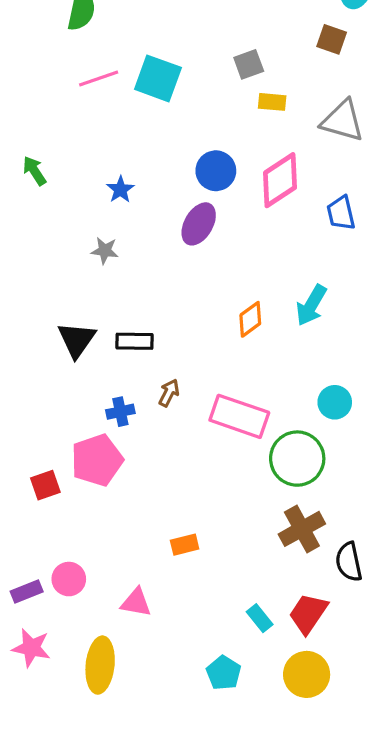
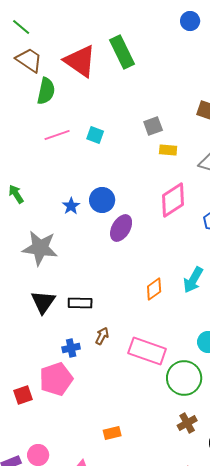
cyan square: (158, 78) -> (95, 135), size x0.6
blue circle: (216, 171) -> (102, 200), moved
gray star: (105, 251) -> (40, 248), moved, size x2.0
brown cross: (302, 529) -> (187, 423), size x0.7

